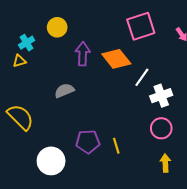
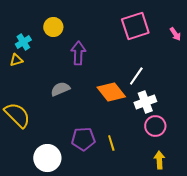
orange diamond: (116, 59) -> (111, 92), moved
white cross: (161, 96) -> (145, 102), moved

